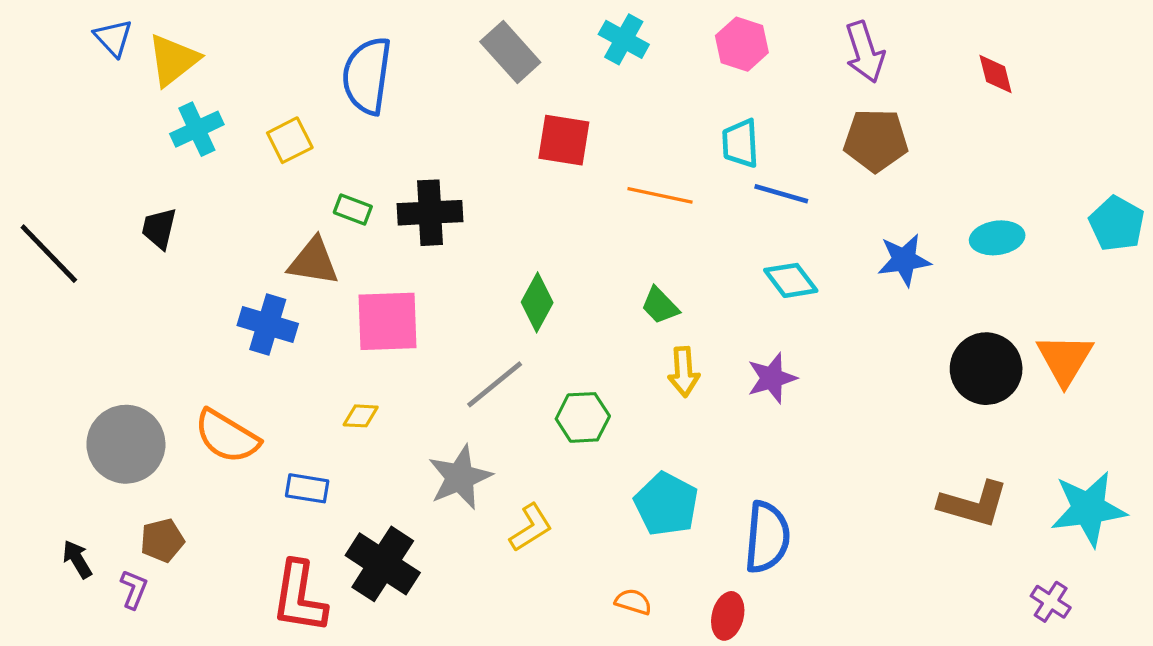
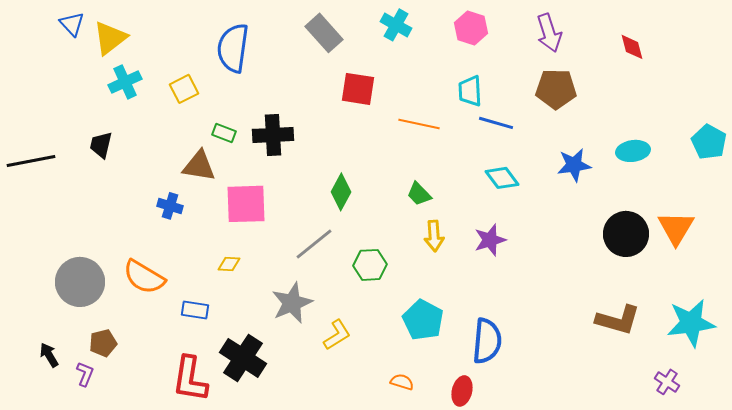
black line: (49, 254) -> (31, 161), turned -57
blue cross: (268, 325) -> (170, 206), size x0.7

